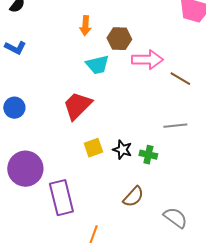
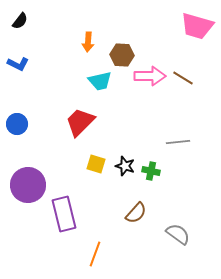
brown line: (180, 79) -> (183, 78), moved
yellow square: (93, 148) -> (96, 164), turned 36

